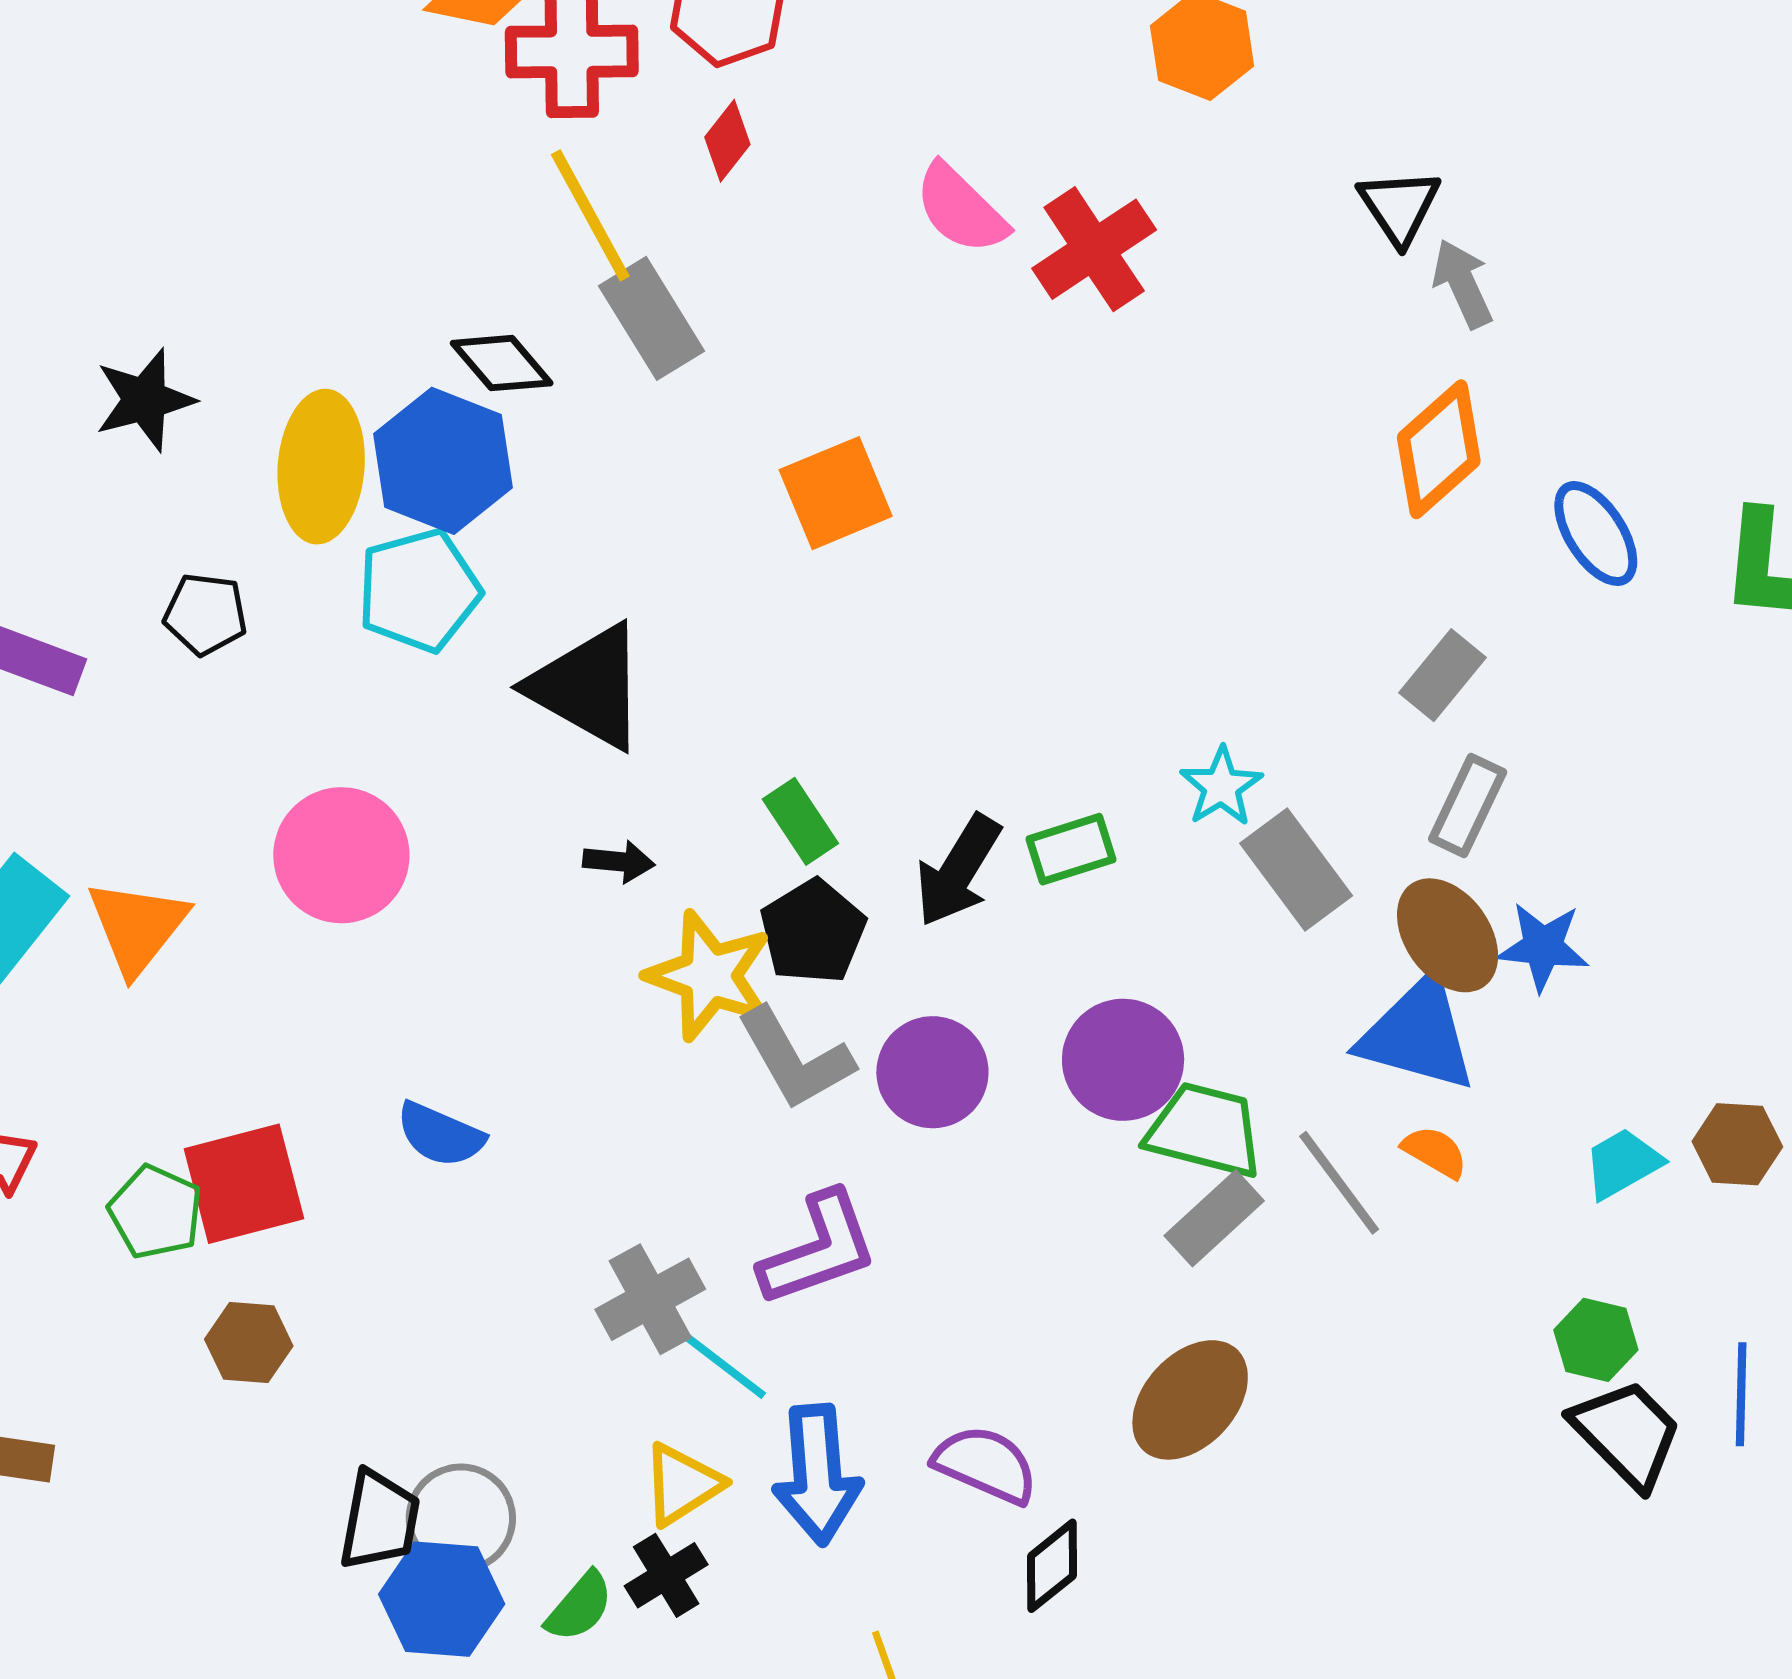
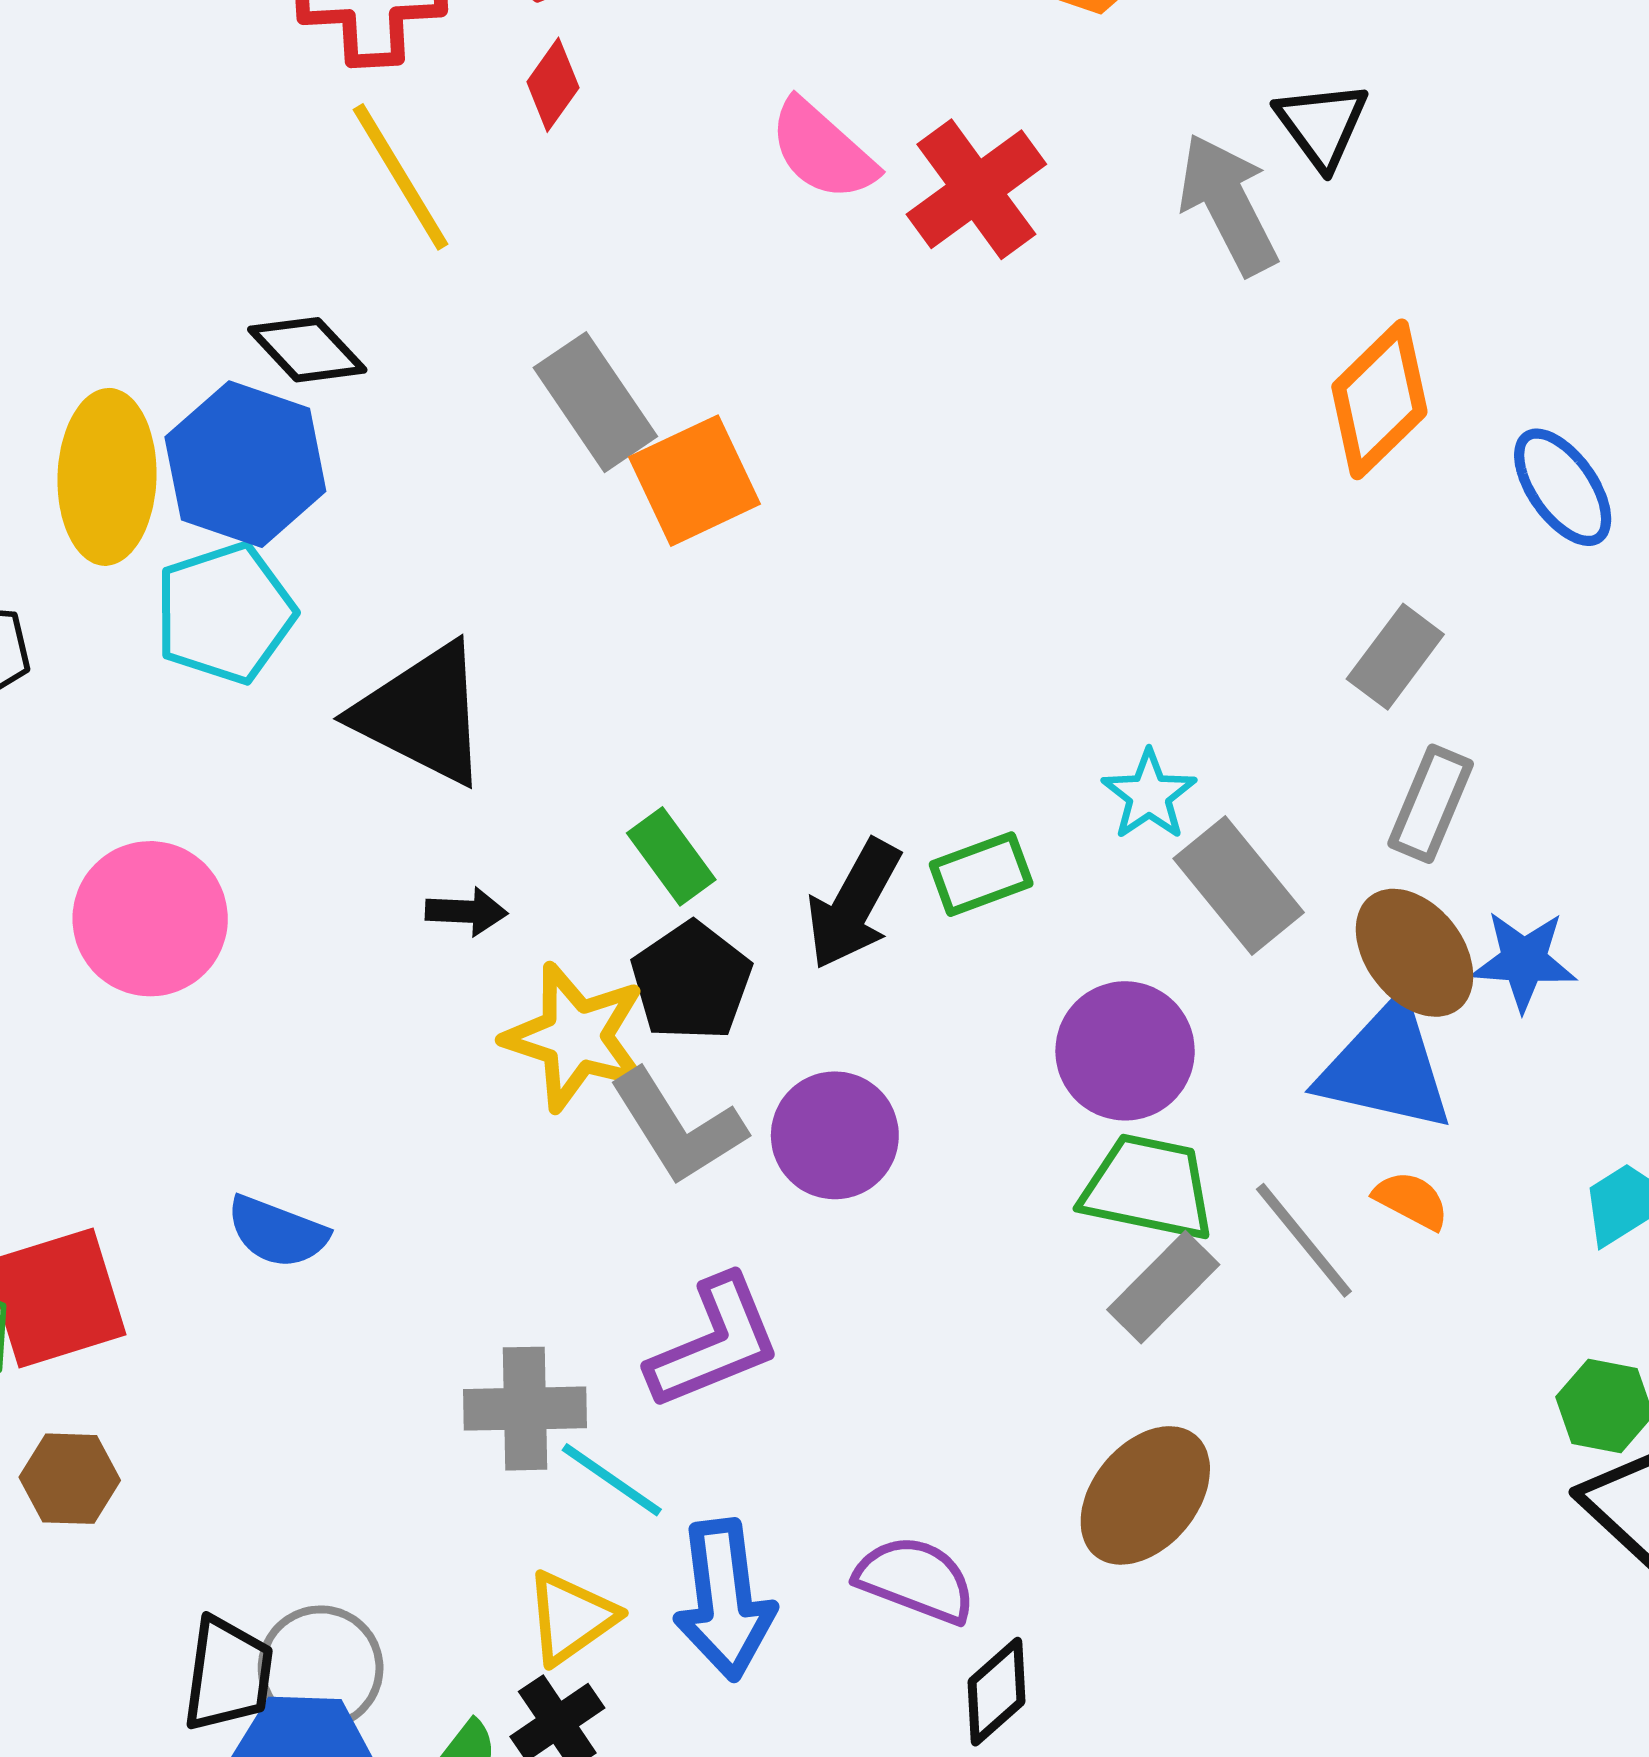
gray arrow: (1463, 284) -> (1228, 204), moved, size x1.4
gray rectangle: (651, 318) -> (595, 402), moved
purple circle: (1123, 1060) -> (1125, 1051), moved
gray cross: (650, 1299) -> (525, 1409), turned 30

